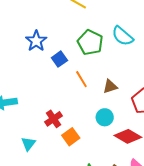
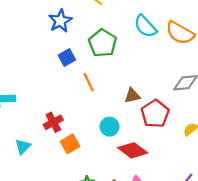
cyan semicircle: (123, 36) -> (145, 26), moved
blue star: (36, 41) -> (60, 21), moved
brown triangle: (110, 86) -> (132, 96), moved

